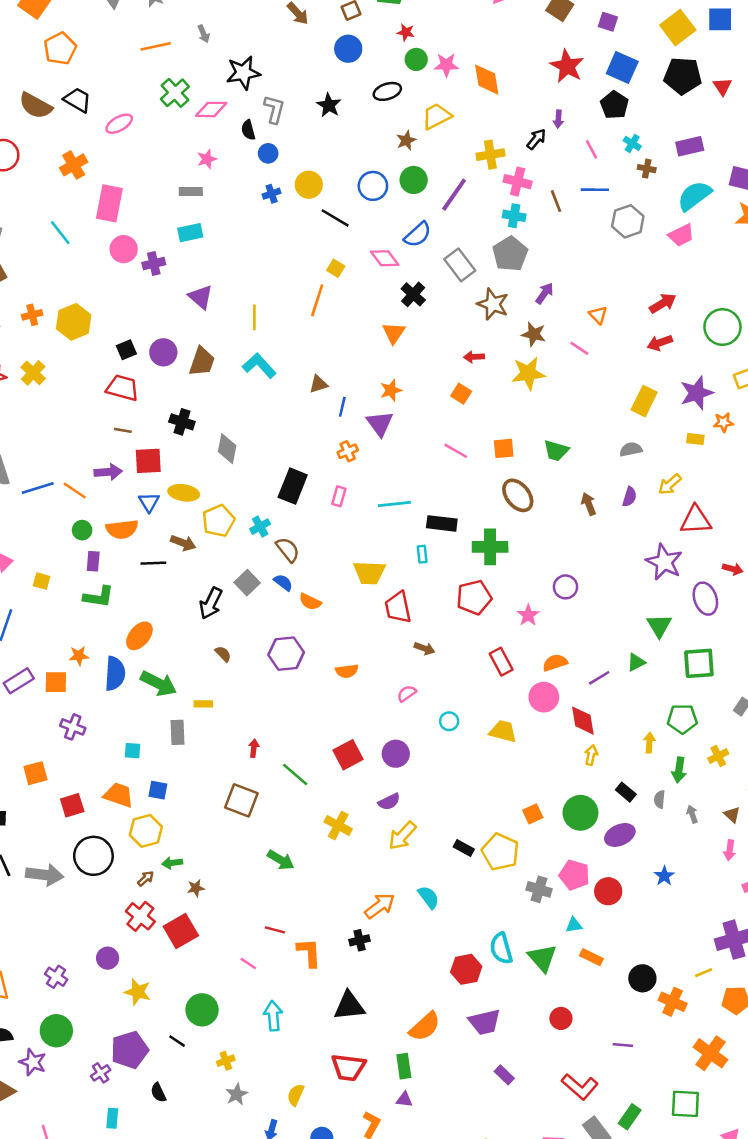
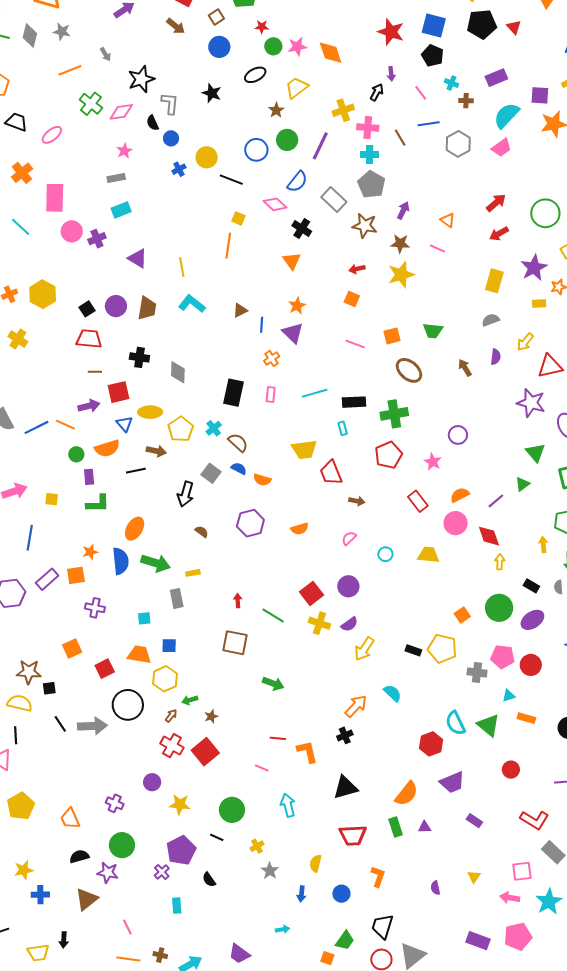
yellow cross: (338, 825) -> (319, 623), moved
purple triangle: (404, 1100) -> (425, 827), moved

